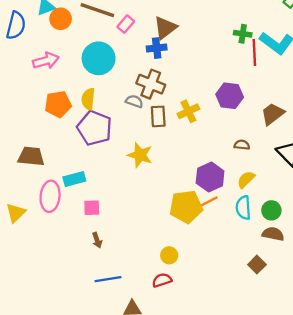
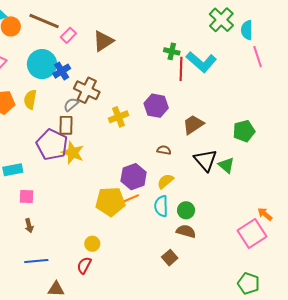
blue cross: (157, 48) -> (62, 71), moved, turned -30
gray semicircle: (134, 101) -> (71, 105), turned -63
brown rectangle: (158, 116) -> (66, 125), moved
purple pentagon: (94, 128) -> (52, 145), moved
red semicircle: (162, 280) -> (84, 265), turned -48

